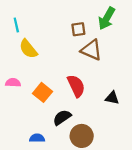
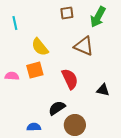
brown square: (78, 29) -> (67, 13), moved
yellow semicircle: (28, 49) -> (40, 47), moved
orange square: (42, 92) -> (35, 70), moved, turned 36

